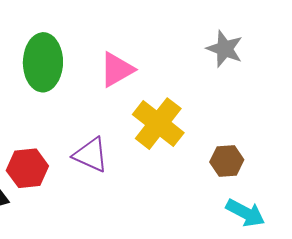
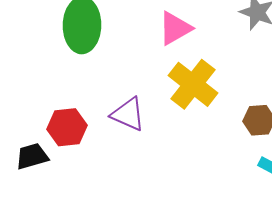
pink triangle: (117, 70) -> (175, 28), moved

